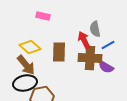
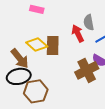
yellow diamond: (30, 47) -> (37, 44), moved
brown cross: (90, 58) -> (87, 70), moved, turned -30

